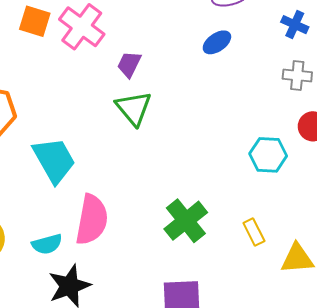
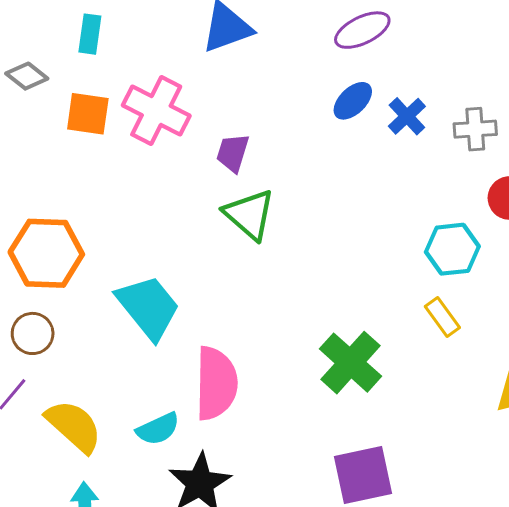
blue cross: (295, 25) -> (407, 116), moved, turned 32
yellow rectangle: (254, 232) -> (442, 317), moved

